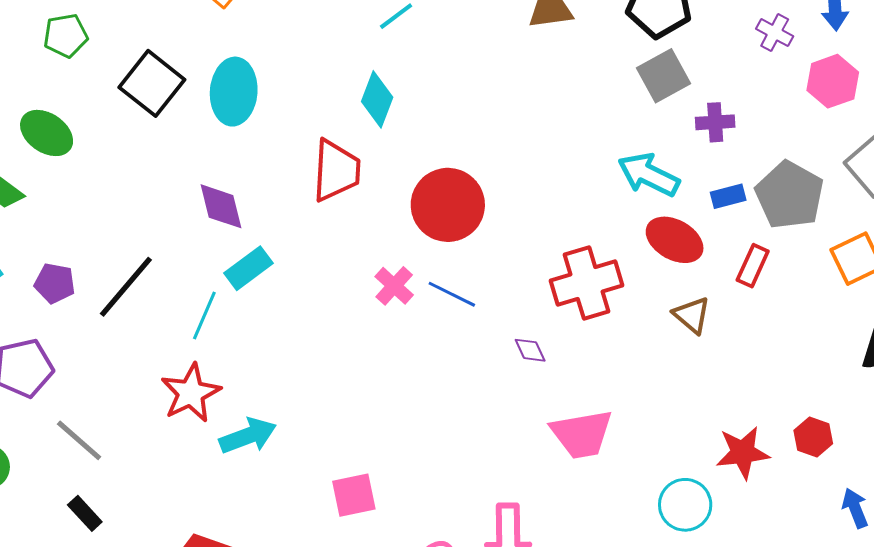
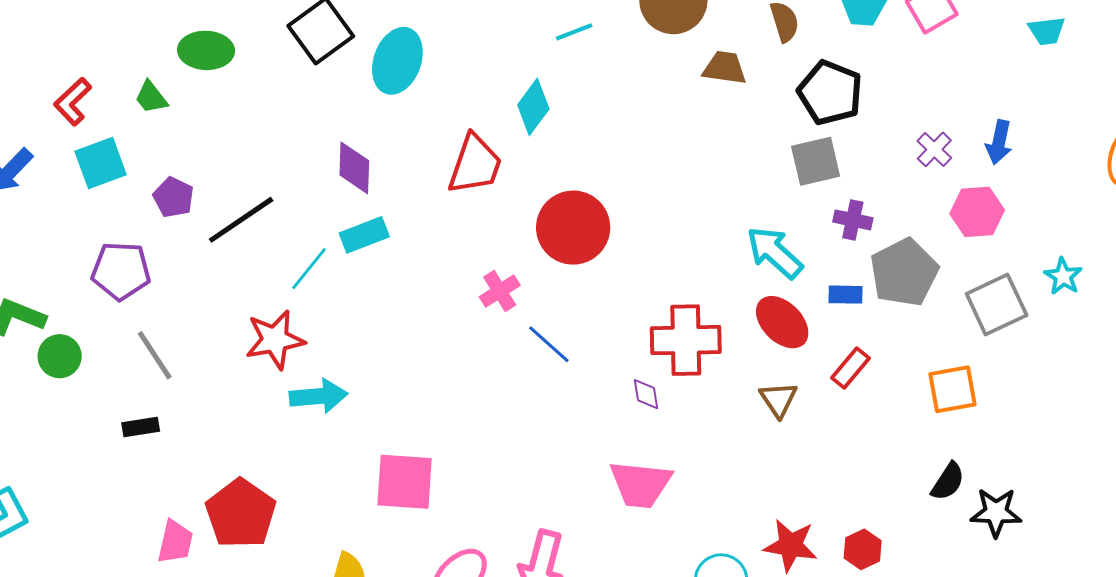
green ellipse: (47, 133) -> (206, 50), turned -48
gray pentagon: (790, 195) -> (904, 272), moved
blue line: (452, 294) -> (549, 344), moved
purple diamond: (530, 350) -> (646, 394), moved
pink square: (354, 495) -> (405, 482), size x1.4
black rectangle: (85, 513) -> (141, 427), turned -72

